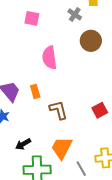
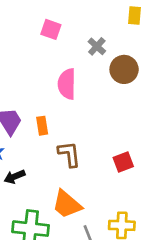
gray cross: (75, 14) -> (97, 46), moved
black arrow: (23, 144) -> (15, 177), moved
orange trapezoid: (62, 148) -> (67, 204), turned -85

